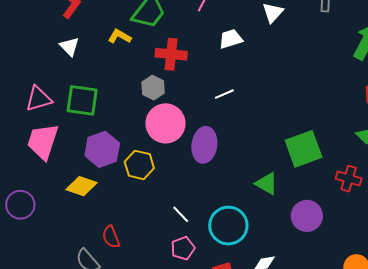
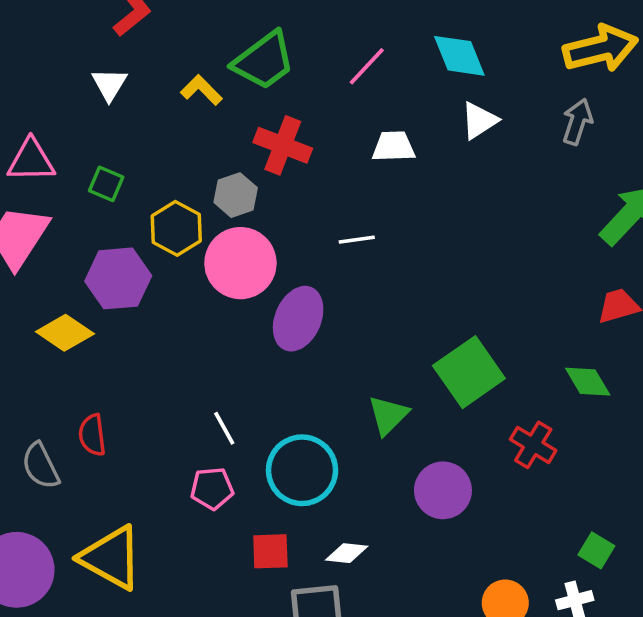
green square: (82, 100) -> (106, 184), size x0.6
green square: (304, 149) -> (469, 372), turned -30
yellow hexagon: (139, 165) -> (176, 228), moved
green triangle: (267, 184) -> (388, 415), turned 30

